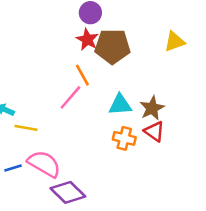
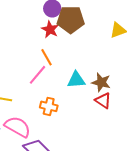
brown pentagon: (113, 46) -> (71, 20), moved
brown star: (152, 108) -> (101, 82), turned -30
orange cross: (124, 138) -> (49, 106), moved

